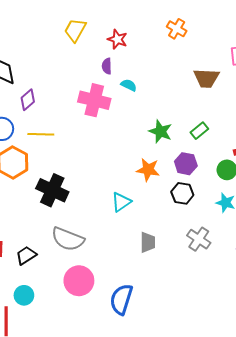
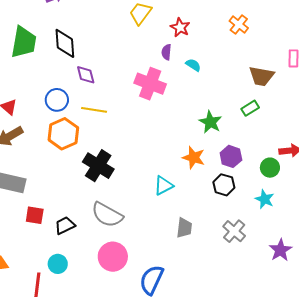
cyan semicircle: (129, 85) -> (193, 65), moved
purple diamond: (28, 100) -> (86, 75), turned -70
green rectangle: (199, 131) -> (250, 108), moved

